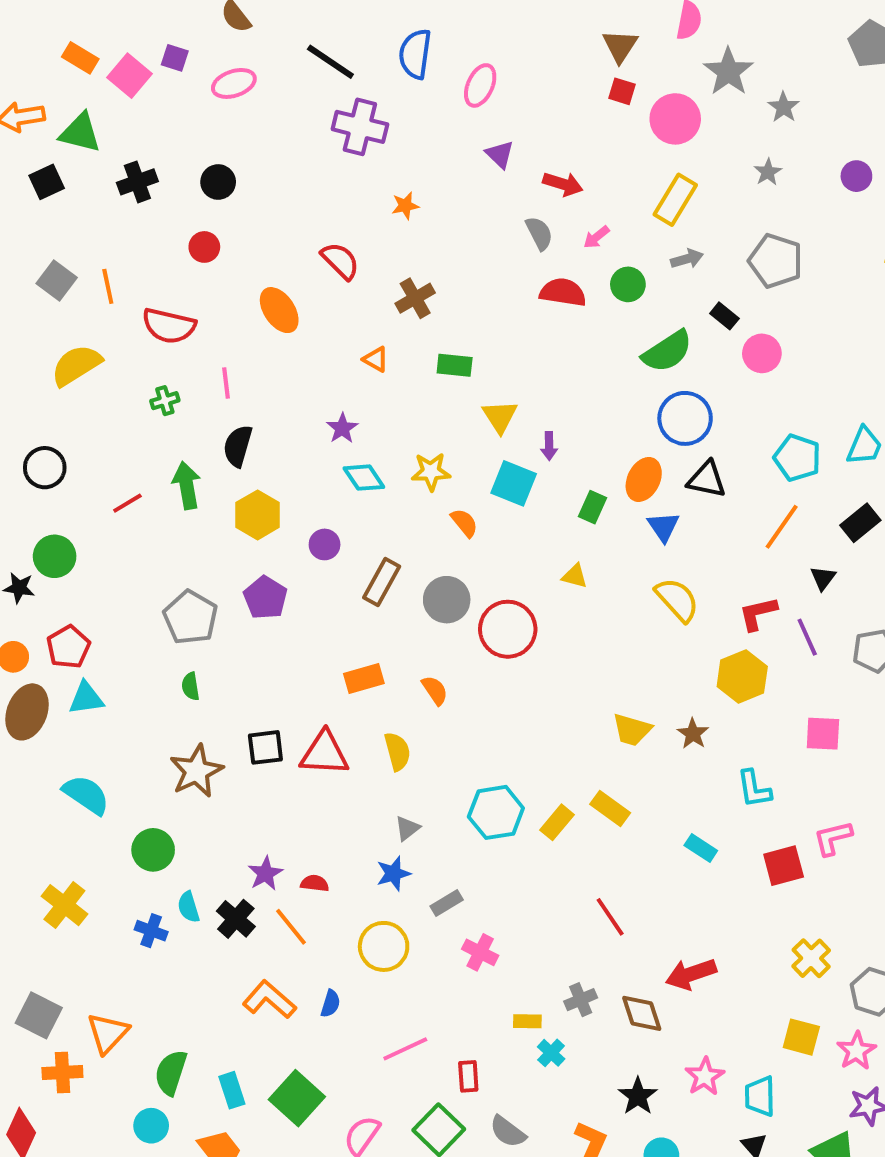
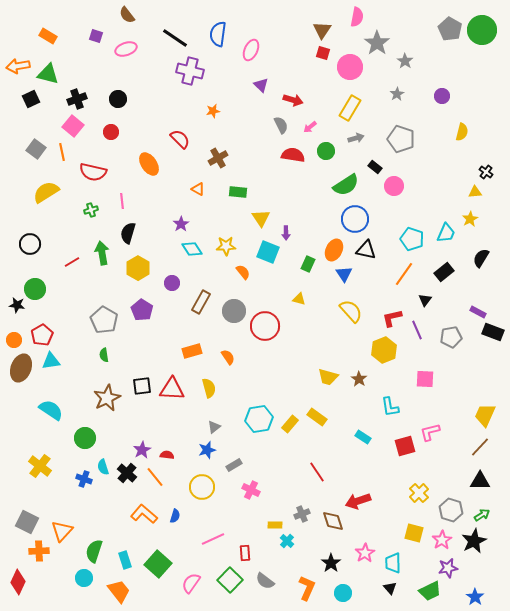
pink square: (129, 76) -> (73, 126), moved

